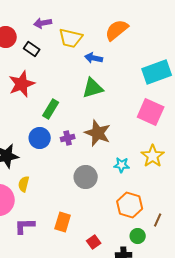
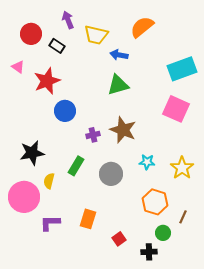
purple arrow: (43, 23) -> (68, 20), turned 78
green rectangle: (51, 109) -> (76, 166), moved
blue circle: (40, 138) -> (65, 111), moved
yellow star: (153, 156) -> (182, 168), moved

